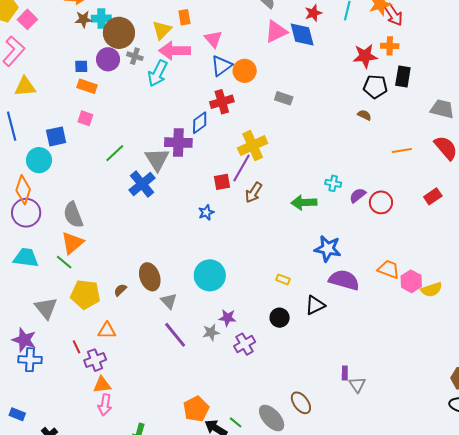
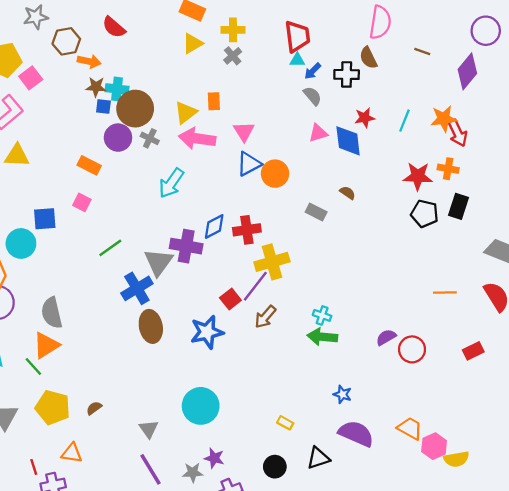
pink triangle: (276, 32) -> (318, 133), size x0.7
blue square: (81, 66) -> (103, 107), moved
cyan arrow: (158, 73) -> (171, 183), moved
red cross: (222, 102) -> (247, 230), moved
brown semicircle: (364, 115) -> (348, 193), moved
red square: (222, 182) -> (230, 299), turned -36
cyan cross: (333, 183) -> (322, 315), moved
blue star: (206, 212) -> (207, 332), size x1.8
blue star: (328, 249) -> (342, 394), size x0.6
brown ellipse: (150, 277) -> (151, 326), moved

